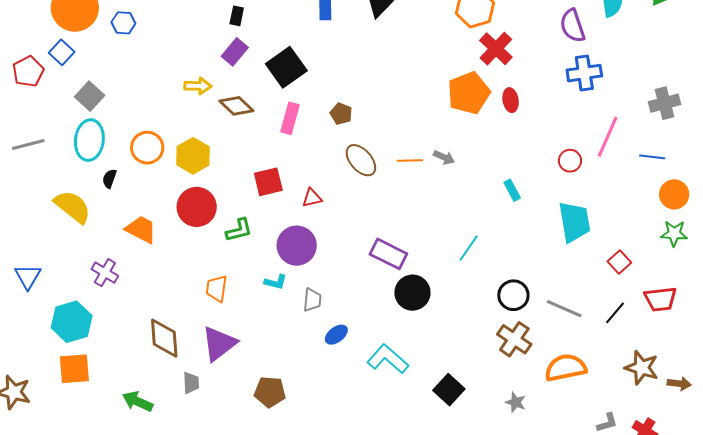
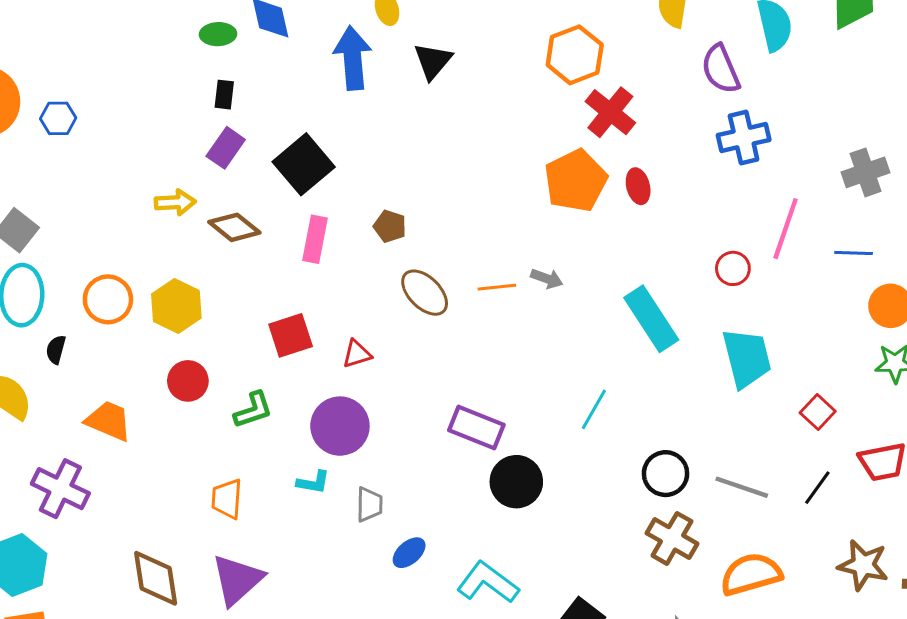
cyan rectangle: (512, 190) -> (651, 319), size x2.0
red circle: (197, 207) -> (188, 381), size x0.7
purple cross: (105, 273) -> (60, 489), size x1.4

